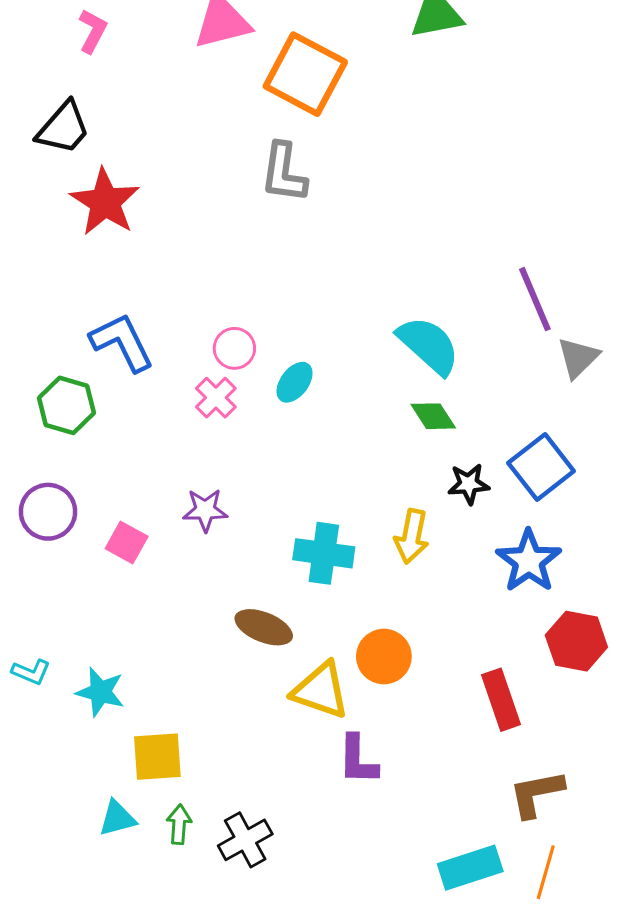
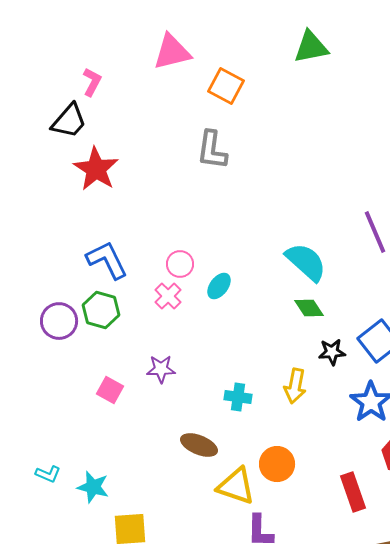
pink L-shape: (93, 31) -> (92, 82), moved
orange square: (305, 74) -> (226, 86), size x0.7
green hexagon: (66, 405) -> (101, 310), moved
purple circle: (48, 512) -> (59, 321), moved
cyan cross: (324, 553) -> (238, 397), size x0.7

